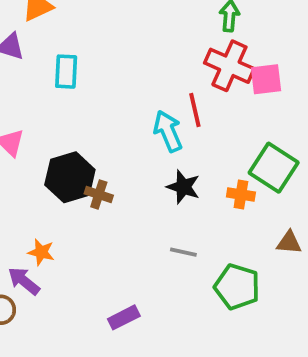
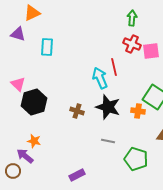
red cross: (229, 66) -> (132, 44), size x0.7
black hexagon: (70, 177) -> (34, 102), moved
black star: (183, 187) -> (108, 107), size x1.4
brown cross: (99, 195) -> (77, 111), moved

